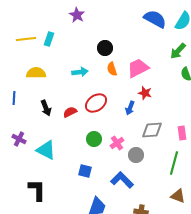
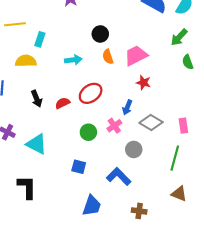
cyan rectangle: (49, 39) -> (40, 39), moved
blue arrow: (130, 108) -> (127, 107), moved
gray diamond: (152, 130) -> (151, 122), turned 35
pink cross: (117, 143) -> (114, 126), moved

